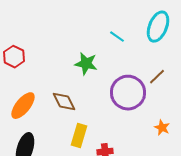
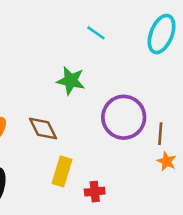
cyan line: (117, 37) -> (96, 33), moved
brown line: (157, 77) -> (160, 134), moved, turned -42

